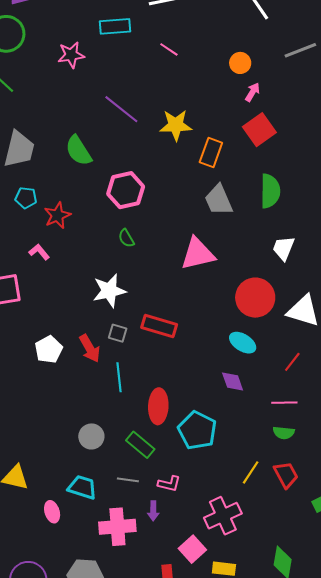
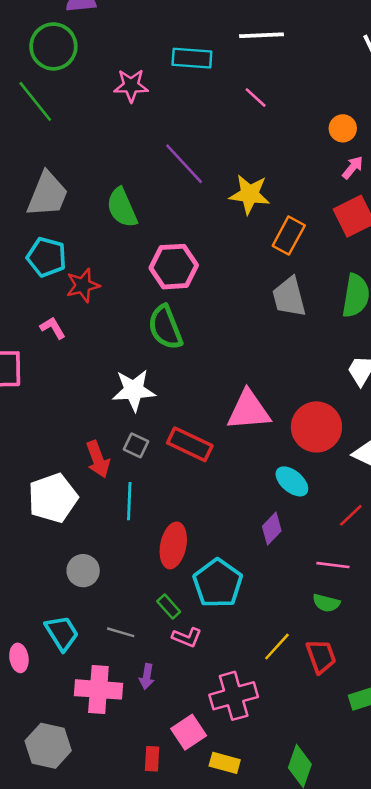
cyan pentagon: (26, 198) -> (47, 257), size x1.4
green semicircle: (126, 238) -> (165, 327), size x1.8
pink triangle: (198, 254) -> (249, 410), moved
white pentagon: (49, 350) -> (53, 498), moved, size x1.4
purple diamond: (233, 382) -> (272, 529), turned 55
green rectangle: (140, 445) -> (169, 606), moved, size x0.7
pink L-shape: (169, 484) -> (187, 637), moved
cyan trapezoid: (82, 487) -> (62, 633), turned 32

